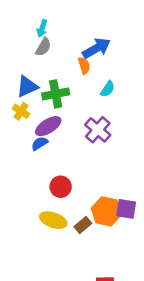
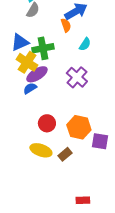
yellow cross: (21, 111) -> (27, 62), moved, size x1.5
orange hexagon: (106, 211) -> (79, 127), moved

